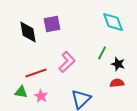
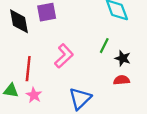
red line: (36, 73) -> (28, 69), turned -65

